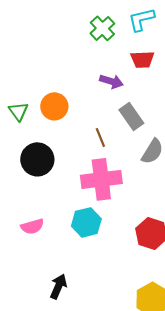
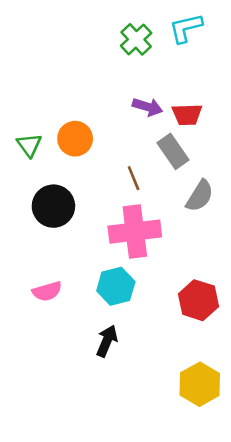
red trapezoid: (142, 59) -> (187, 114), moved
black arrow: (58, 286) -> (107, 341), moved

